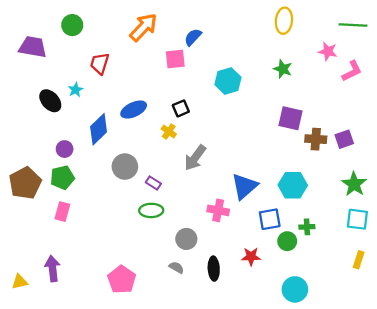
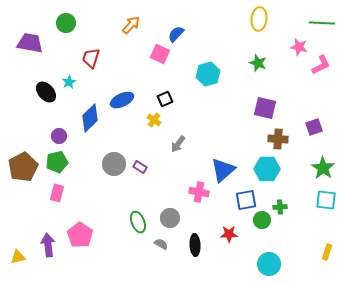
orange arrow: (144, 27) -> (131, 25), size x0.7
pink square: (175, 59) -> (160, 54), turned 30
brown cross: (316, 139) -> (278, 139), moved
gray arrow: (195, 158) -> (178, 144), size x0.7
gray circle: (125, 167) -> (114, 164), moved
green ellipse: (151, 210) -> (138, 222), moved, turned 70
yellow rectangle: (359, 260) -> (327, 252), moved
pink pentagon: (122, 280) -> (80, 235), moved

